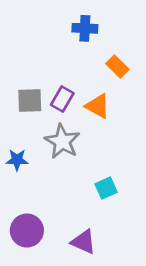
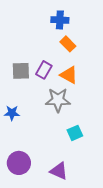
orange rectangle: (117, 66) -> (68, 44), moved
gray star: (62, 141) -> (58, 100), moved, turned -30

